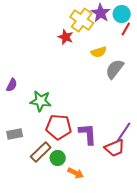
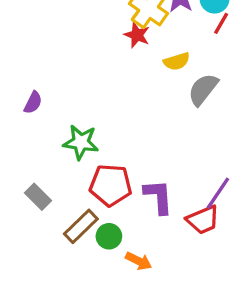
red star: (66, 37) -> (137, 35), moved
purple semicircle: (12, 85) -> (33, 103), moved
gray rectangle: (15, 134) -> (38, 197), turned 56

